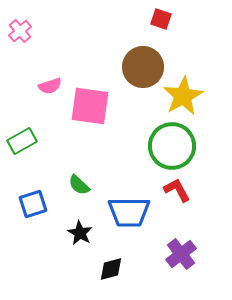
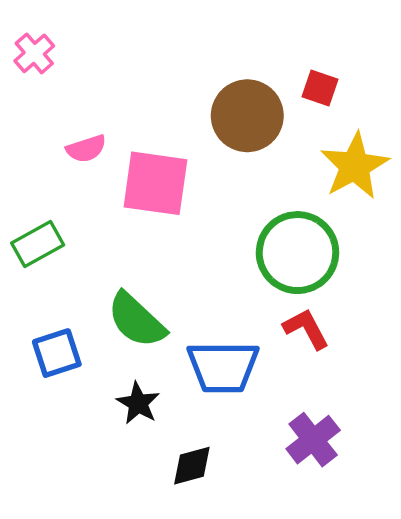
red square: (161, 19) -> (320, 88), moved
yellow star: (183, 96) -> (355, 166), moved
green semicircle: (79, 185) -> (136, 320), size x1.6

